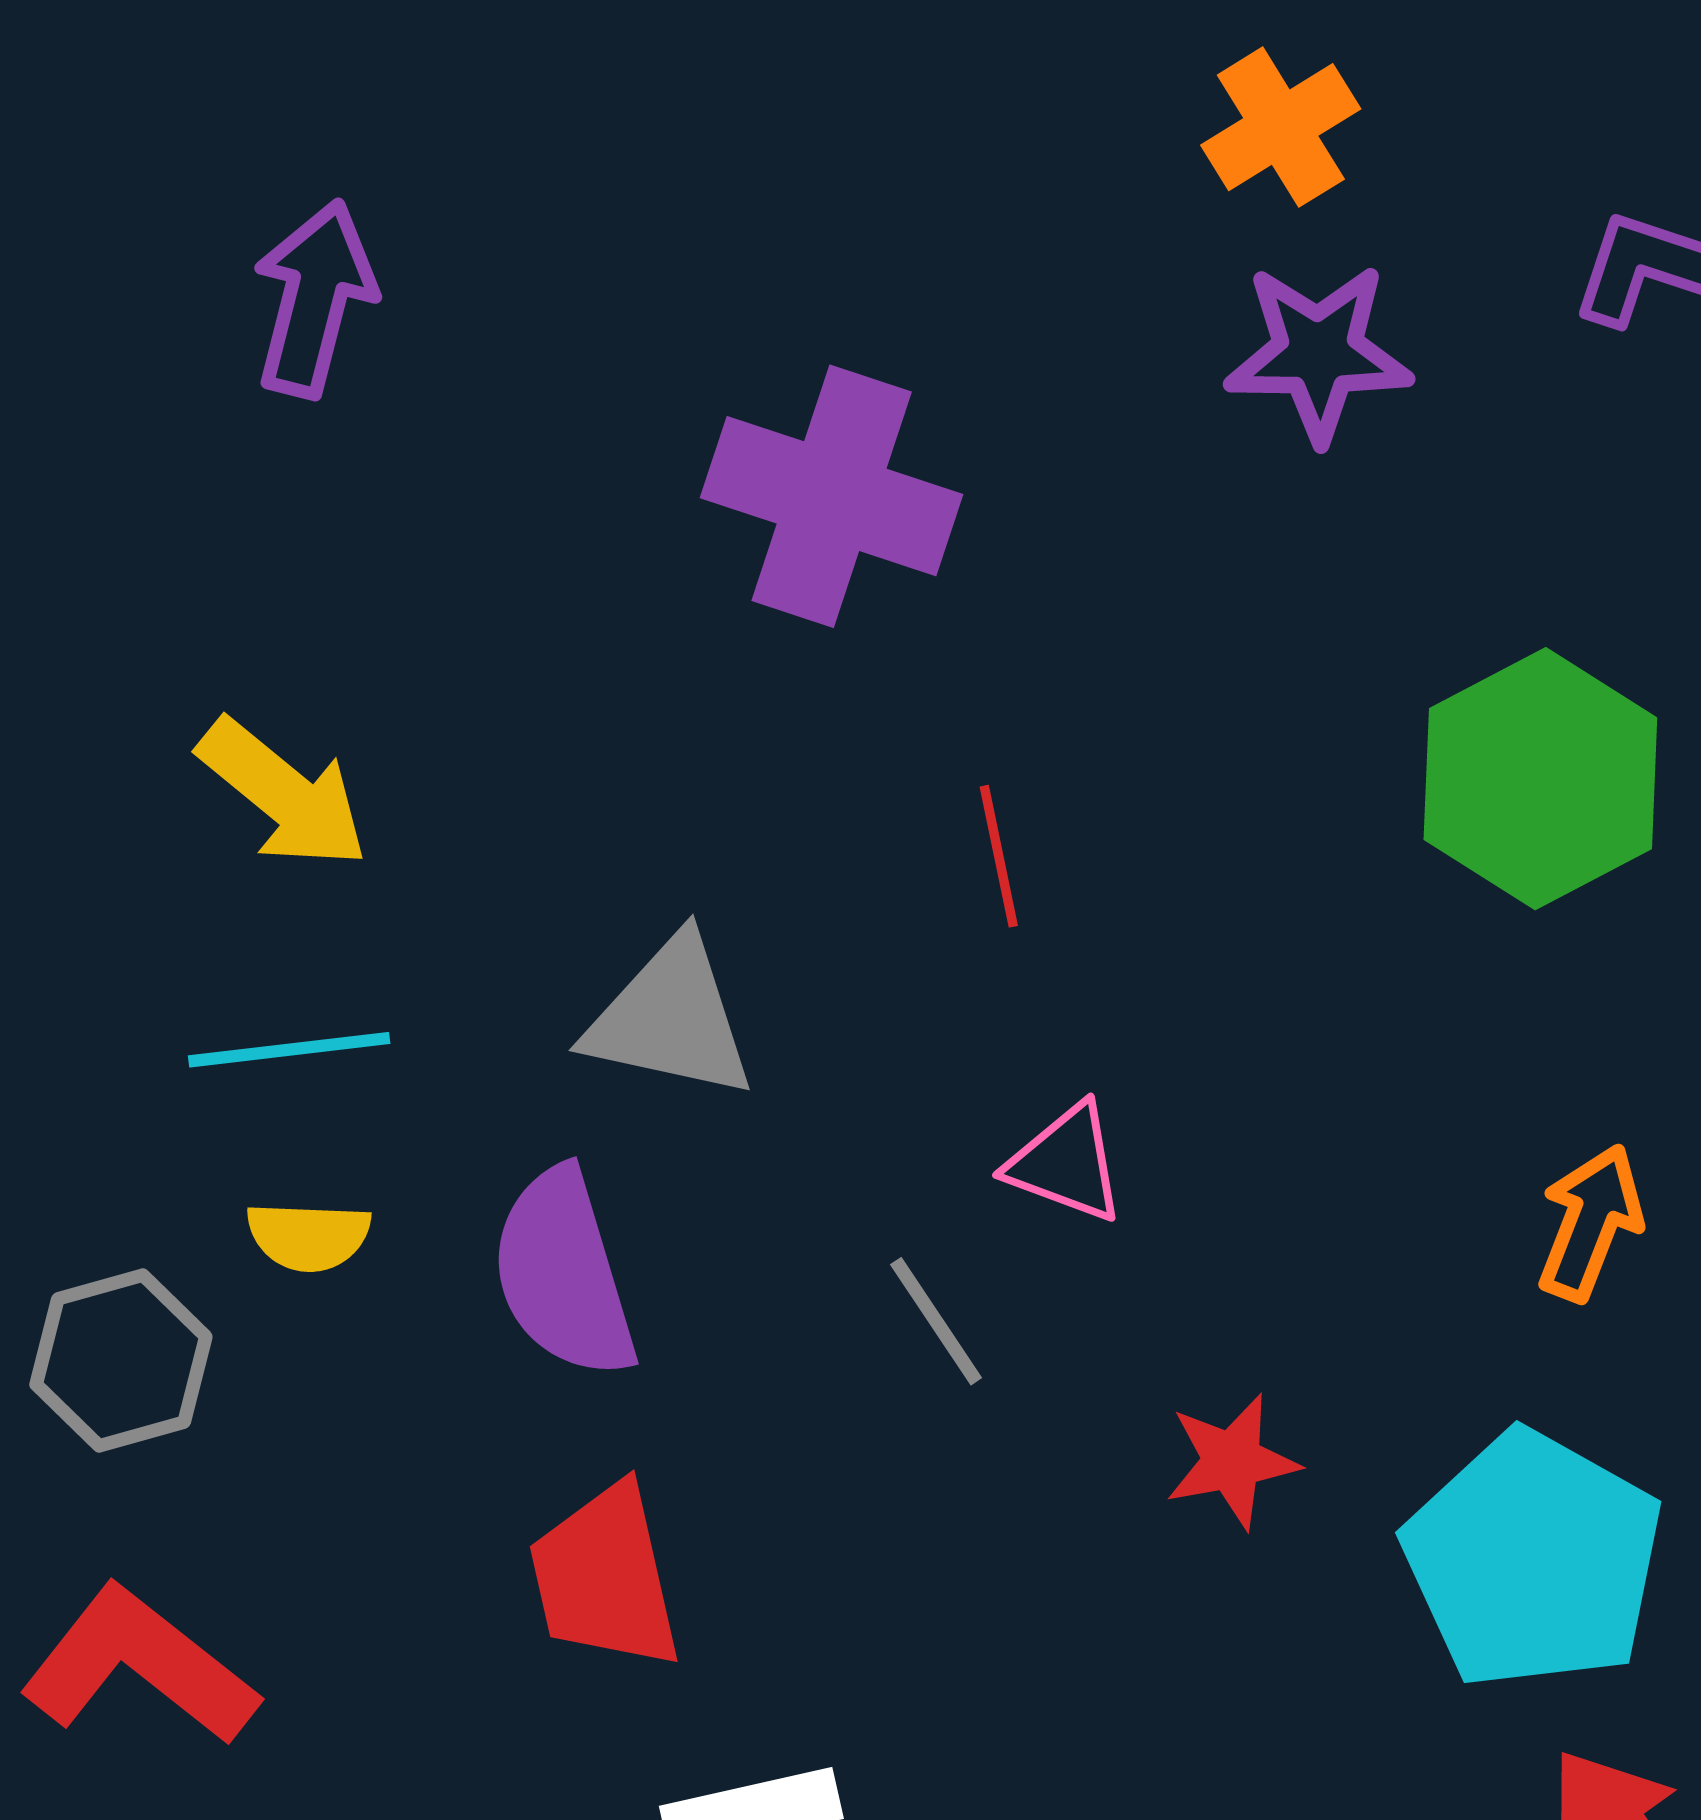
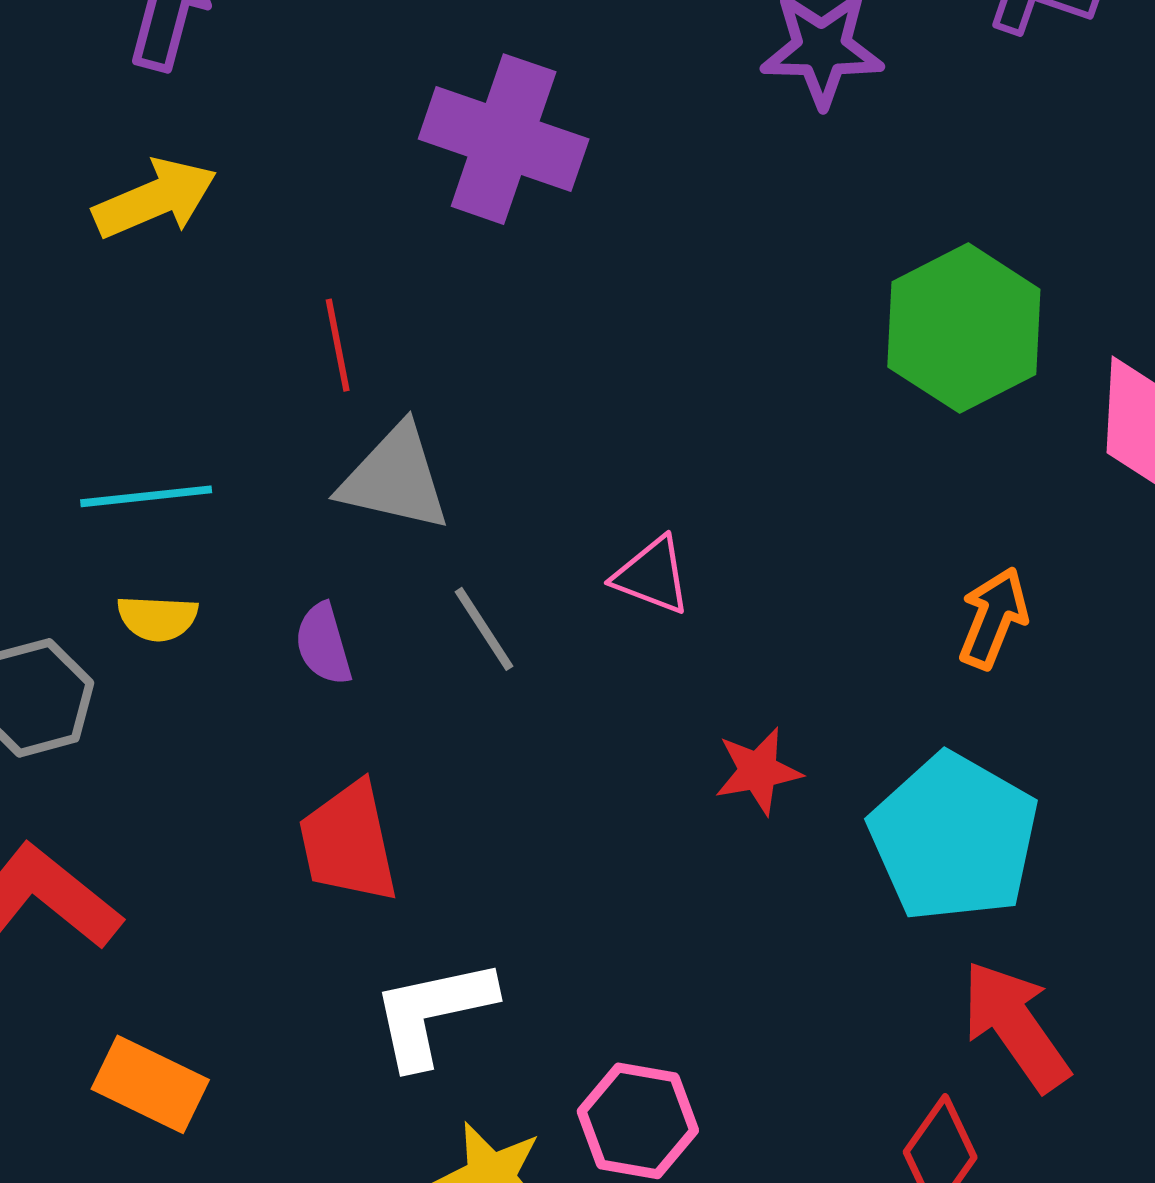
yellow arrow: (283, 794) -> (155, 199), moved, turned -63
red line: (999, 856) -> (338, 345), moved
purple semicircle: (563, 1273) -> (323, 644), size x0.6
gray line: (936, 1321) -> (484, 629), moved

